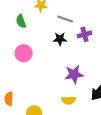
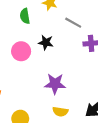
black star: (60, 39) -> (46, 42), moved
purple star: (74, 74) -> (55, 84), moved

